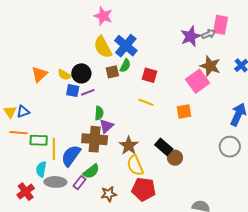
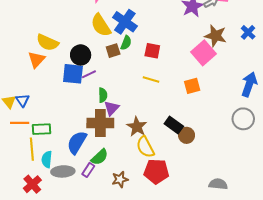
yellow semicircle: (64, 75) -> (47, 42), moved, size x1.5
blue square: (73, 91) -> (73, 74), size x1.5
blue triangle: (23, 112) -> (23, 100), turned -40
yellow line: (54, 149) -> (32, 149), moved

